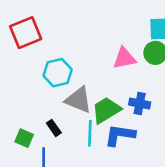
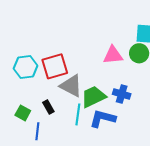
red square: (26, 33) -> (55, 66), moved
cyan hexagon: (58, 73) -> (26, 67), moved

